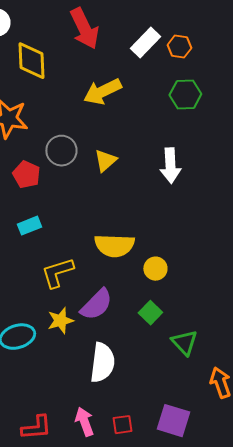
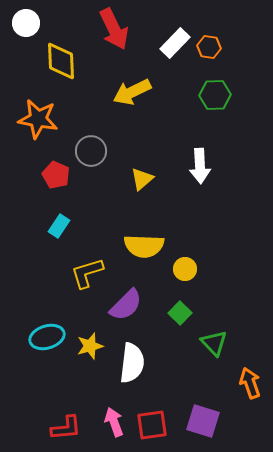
yellow triangle: (105, 161) -> (142, 179), moved
cyan rectangle: (29, 226) -> (59, 226), turned -35
yellow star: (60, 321) -> (90, 346), moved
red square: (122, 425) -> (152, 425), size x1.5

